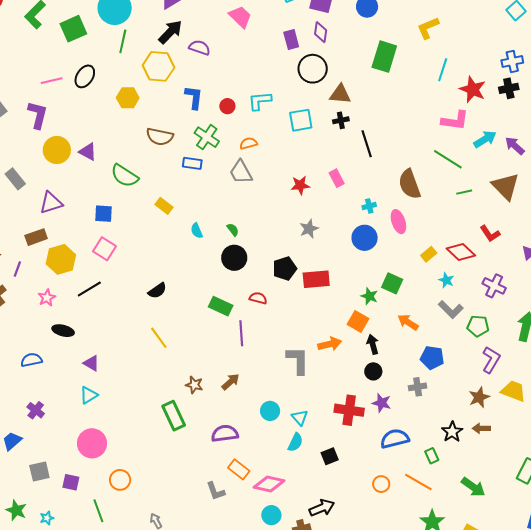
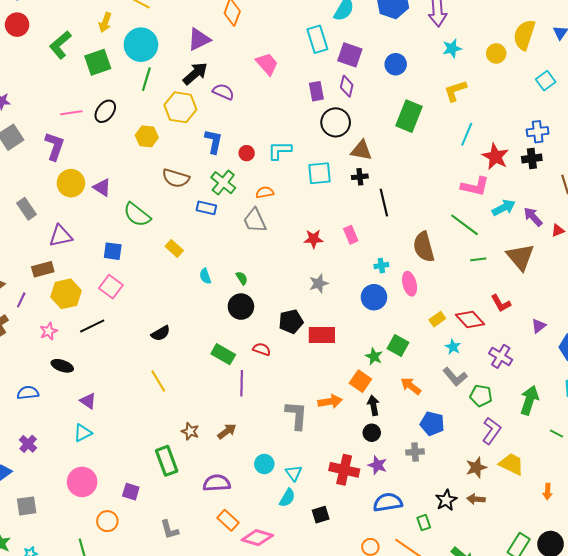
purple square: (71, 482) -> (131, 492), moved
gray L-shape: (216, 491) -> (170, 530), moved

